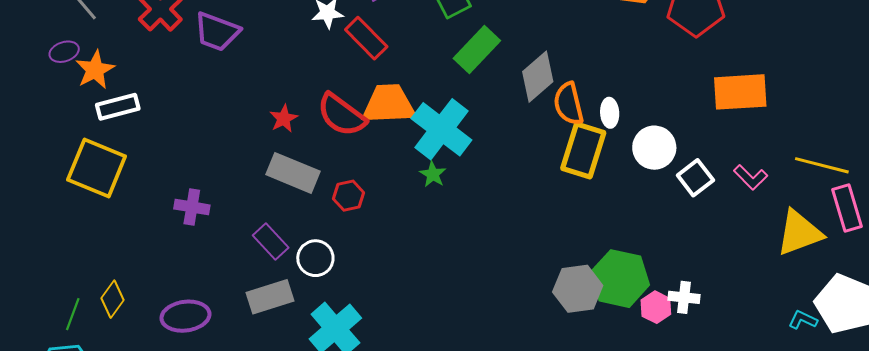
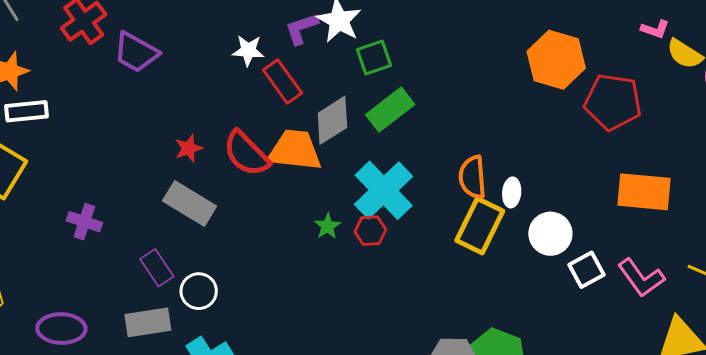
gray diamond: (538, 77) -> (332, 120), moved
cyan cross: (441, 129) -> (384, 190), moved
pink L-shape: (751, 177) -> (641, 278), size x1.4
red hexagon: (349, 196) -> (370, 231), moved

